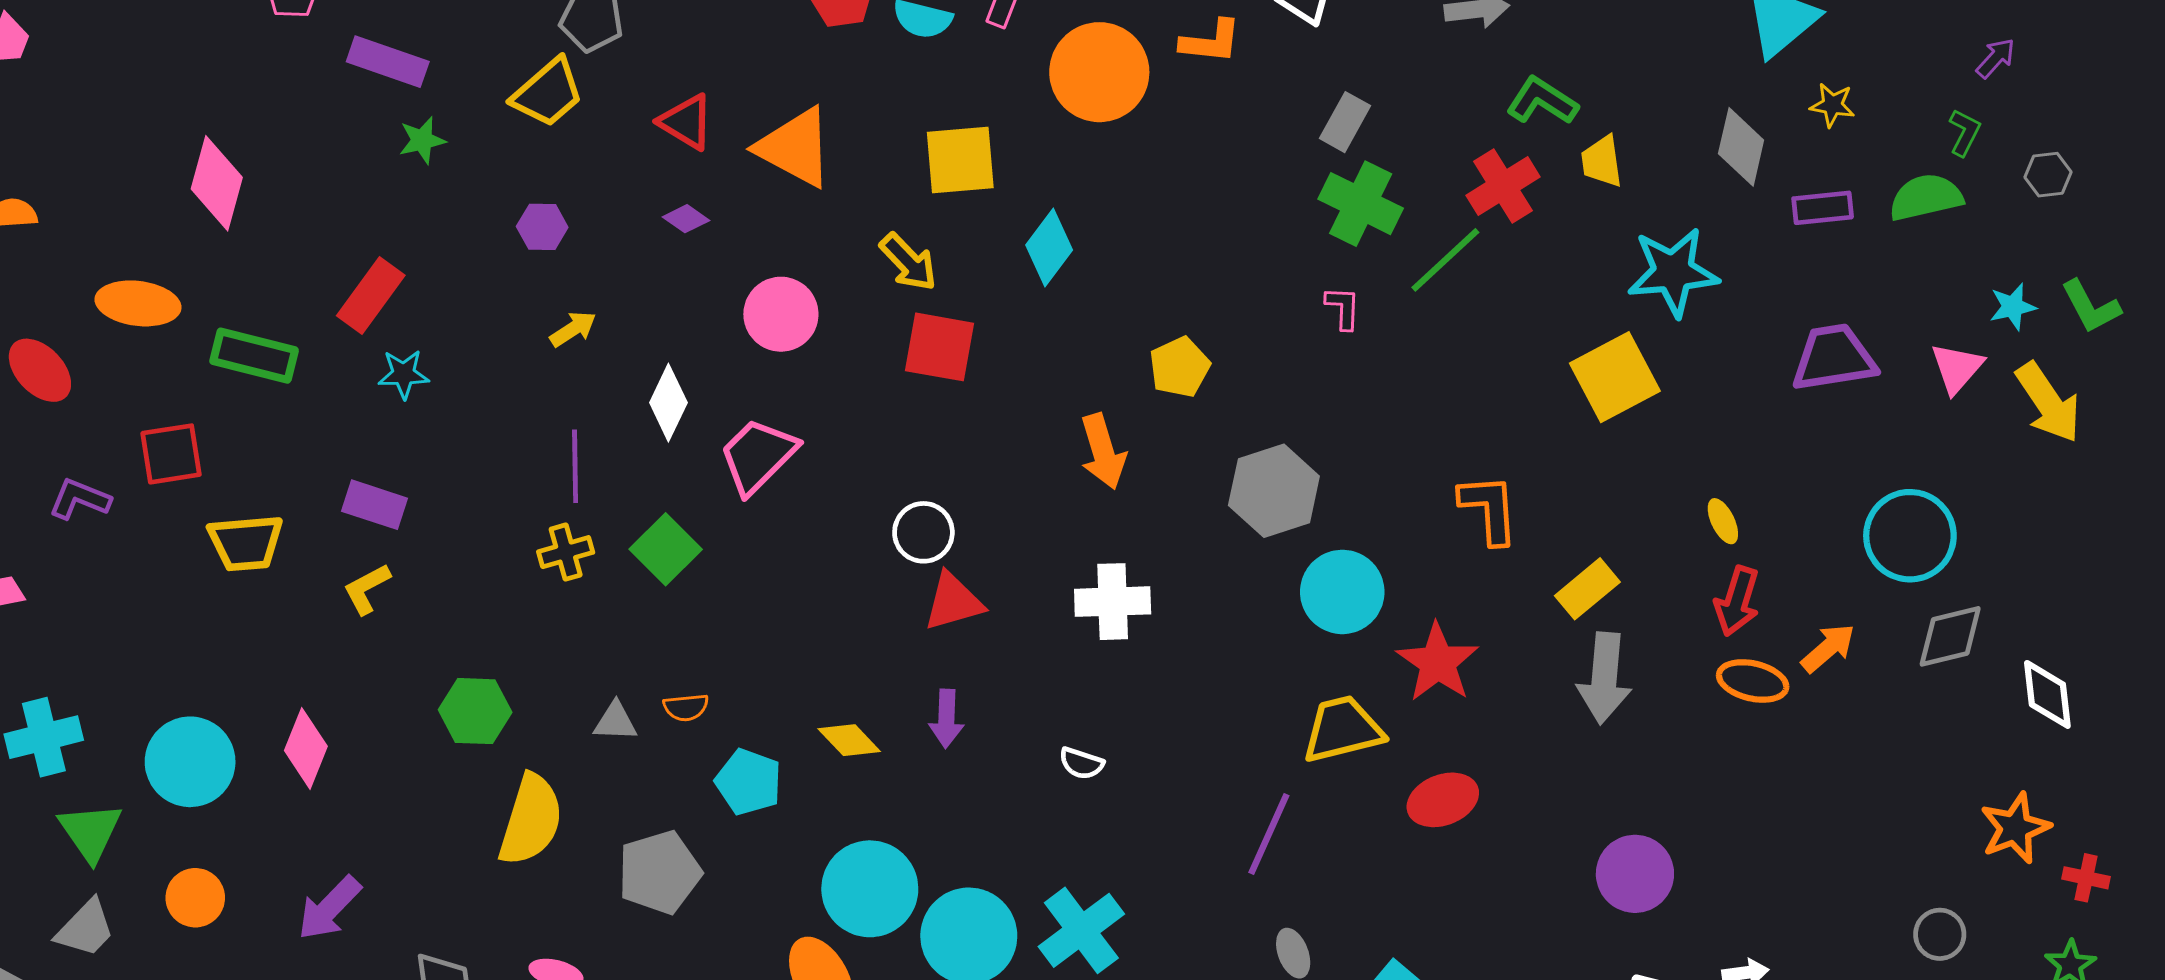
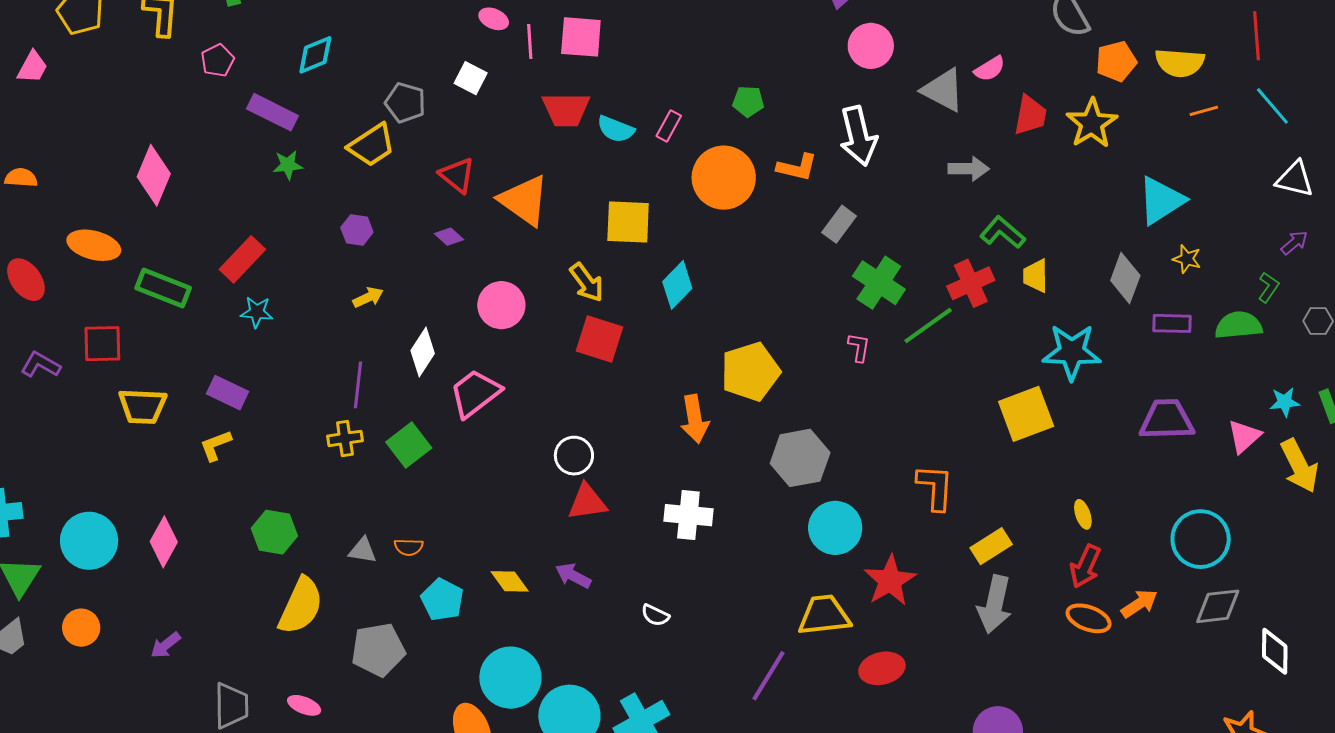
gray rectangle: (1345, 122) -> (839, 224), moved
yellow pentagon: (1180, 367) -> (750, 372), size x1.5
purple arrow: (946, 719) -> (573, 576), turned 108
purple arrow: (329, 908) -> (165, 645), size x0.7

